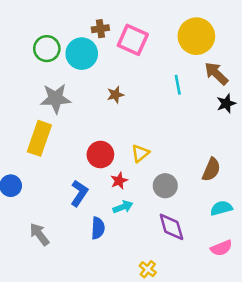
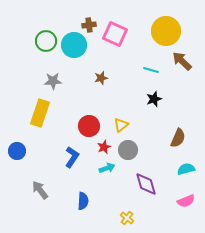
cyan line: (178, 85) -> (151, 70), turned -63
gray star: (56, 98) -> (53, 81), size x0.7
black star: (226, 103) -> (154, 99), moved
gray circle: (165, 186) -> (128, 150), moved
blue semicircle: (98, 228) -> (83, 201), moved

